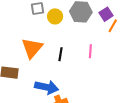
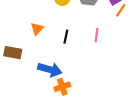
orange triangle: (32, 48) -> (37, 29), size x0.6

